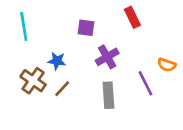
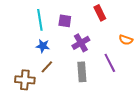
cyan line: (24, 26) -> (40, 20), moved
orange semicircle: (167, 65) -> (126, 40), moved
brown cross: (33, 81) -> (25, 80), moved, turned -30

